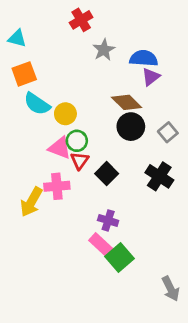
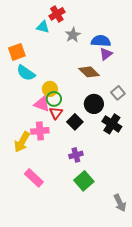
cyan triangle: (17, 38) -> (43, 27), moved
yellow circle: (65, 114) -> (50, 89), moved
black circle: (131, 127) -> (94, 104), moved
purple cross: (108, 220) -> (76, 155), turned -32
pink rectangle: (102, 246) -> (34, 178), moved

